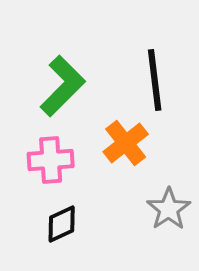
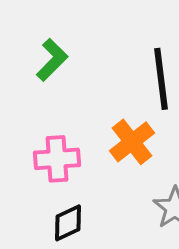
green L-shape: (63, 86) -> (52, 60), moved, size x0.7

